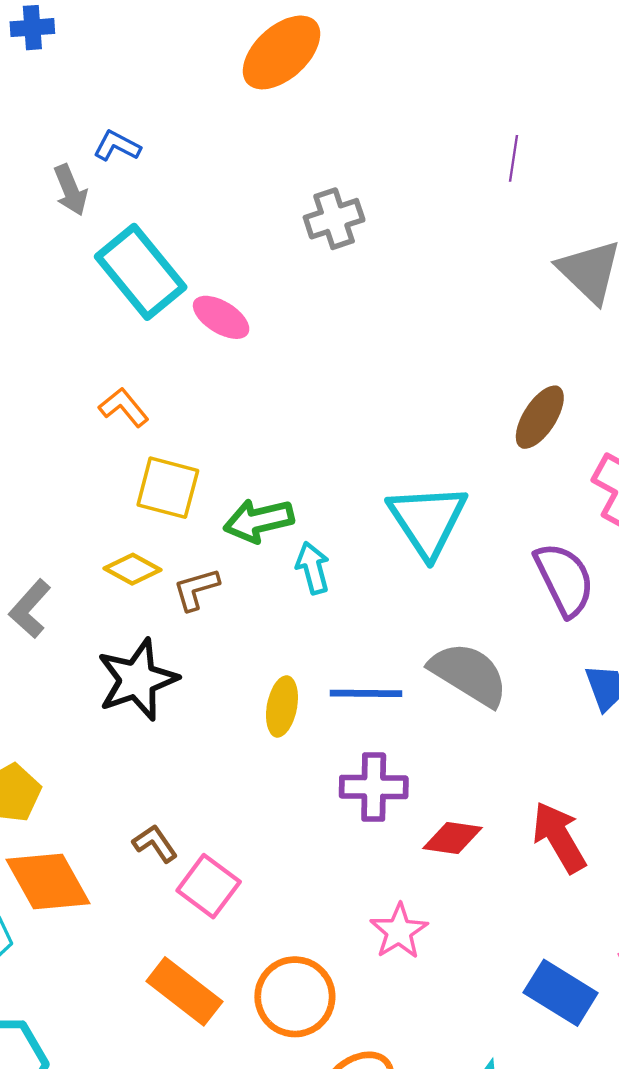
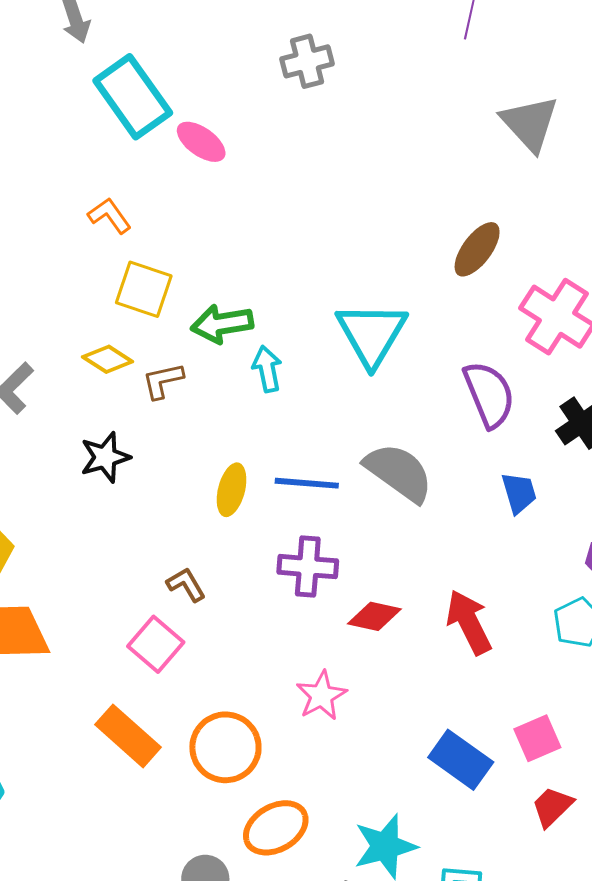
black star: (137, 680) -> (105, 457), size x0.7
brown L-shape: (155, 843) -> (186, 584), moved

